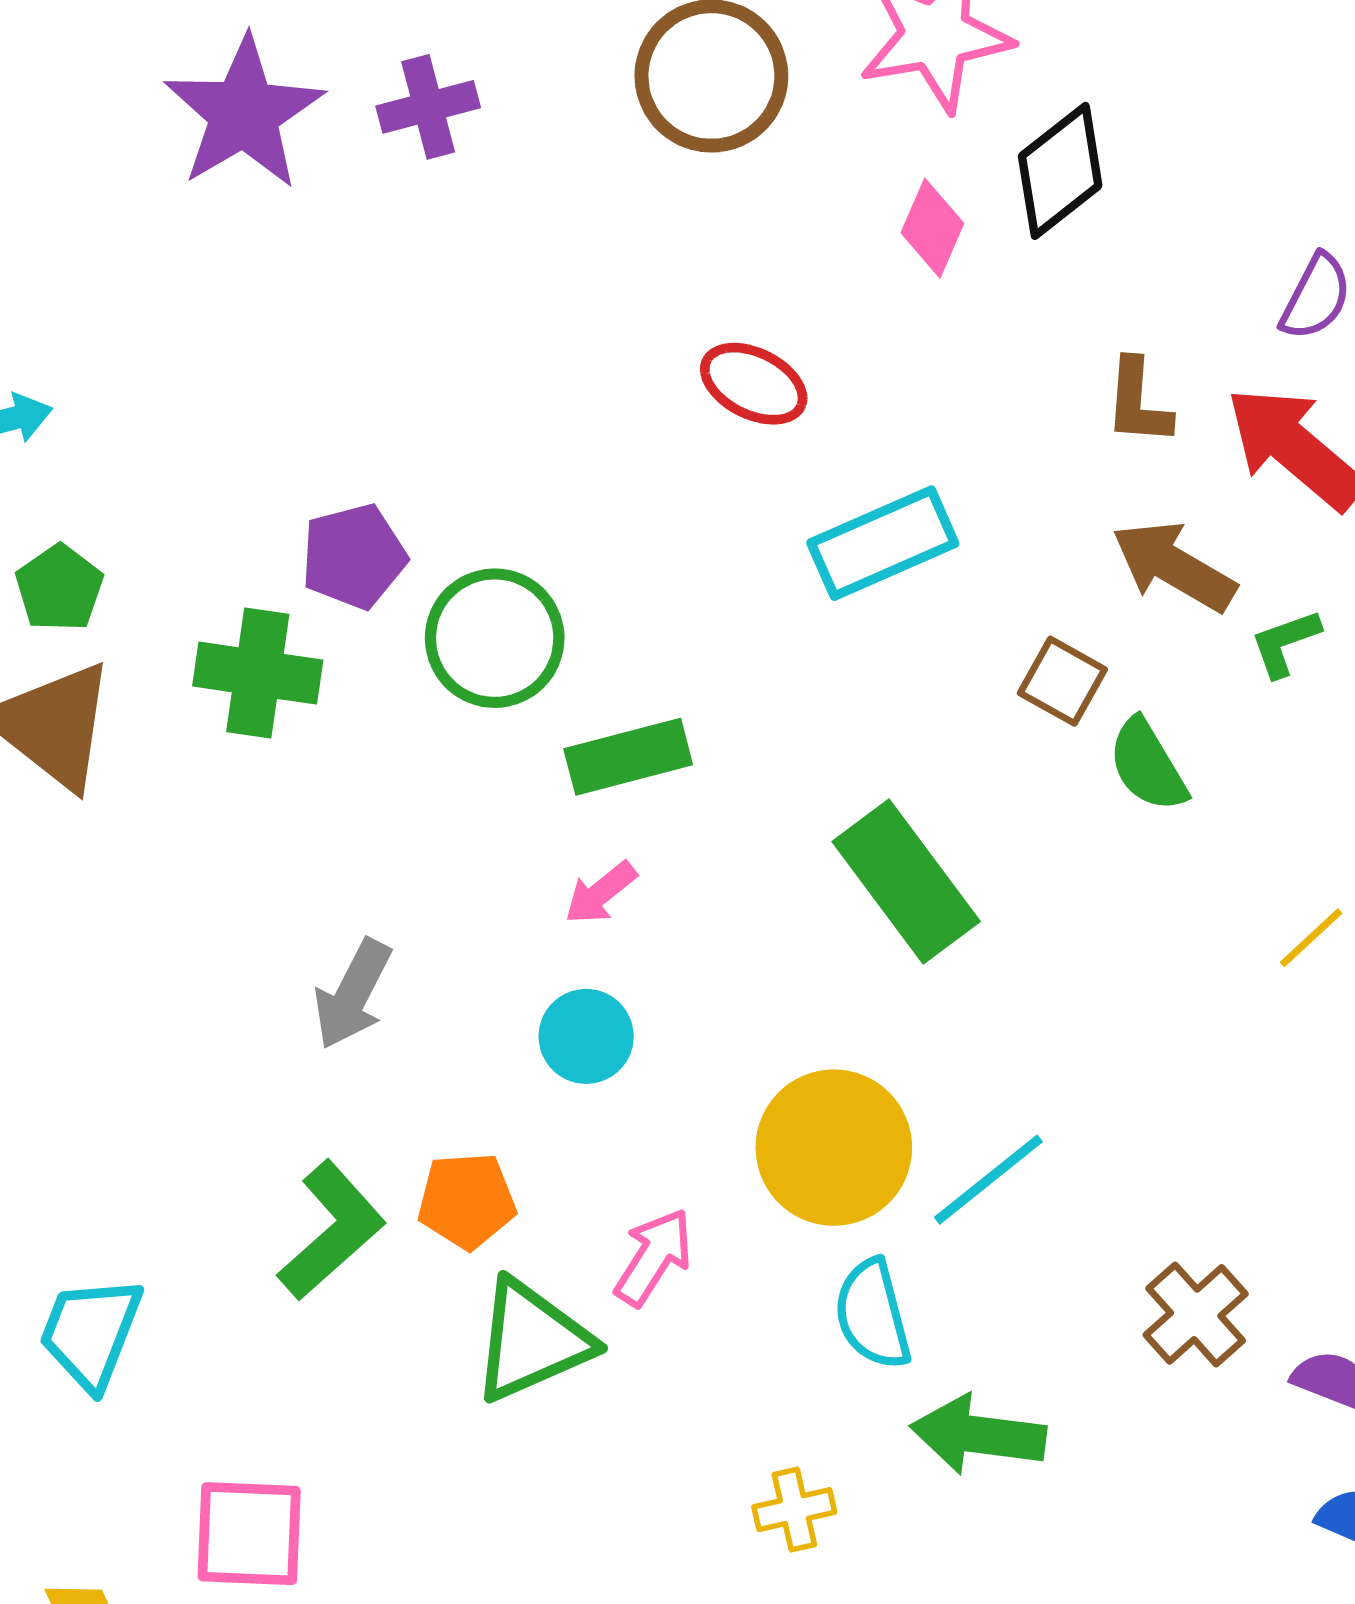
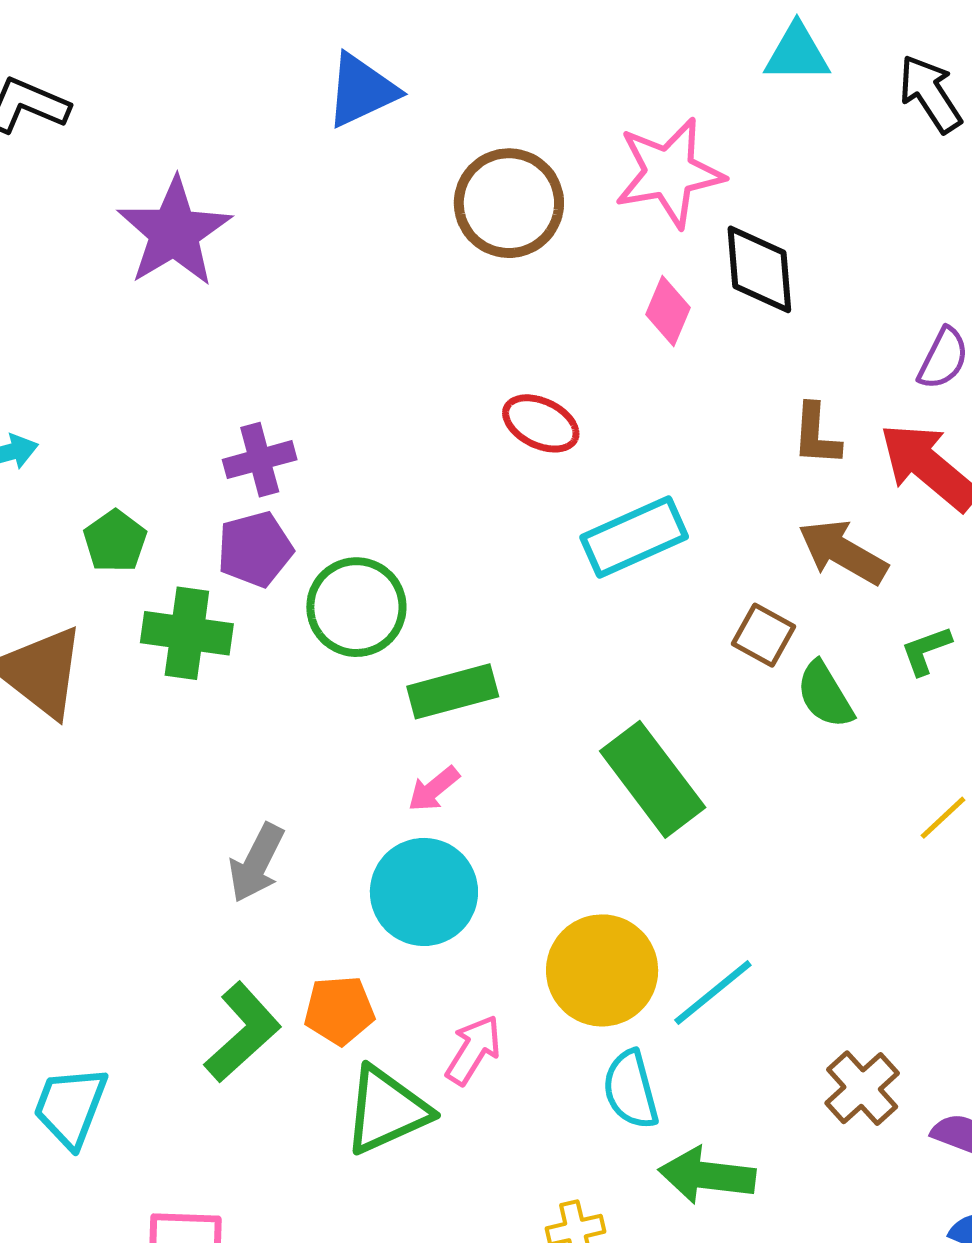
purple cross: (428, 107) -> (260, 460), moved
black diamond: (1060, 171) -> (759, 269), turned -56
green pentagon: (59, 588) -> (115, 541), moved
green L-shape: (1285, 643) -> (926, 650), moved
cyan circle: (586, 1036) -> (424, 892), size x1.6

